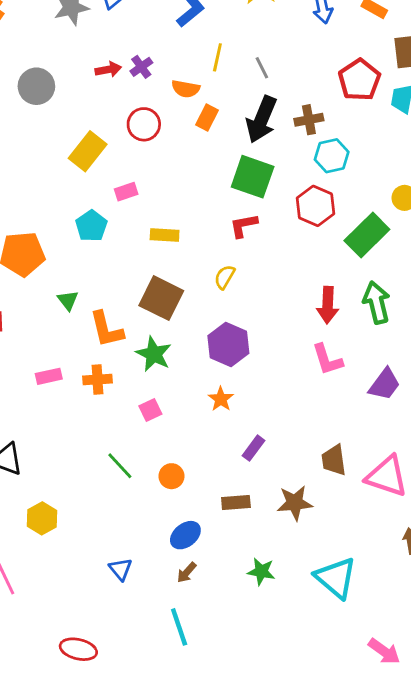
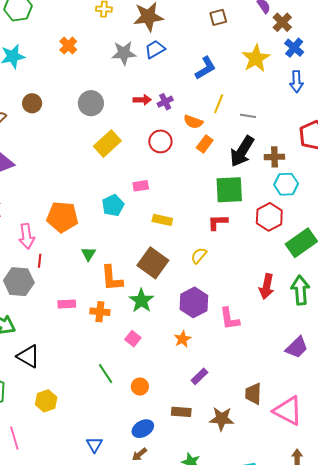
gray line: (262, 68) -> (248, 116), turned -63
yellow rectangle: (88, 151) -> (107, 144), moved
green square: (253, 177) -> (229, 190), turned -32
pink L-shape: (327, 360) -> (230, 319), moved
pink square: (150, 410) -> (133, 339), turned -35

